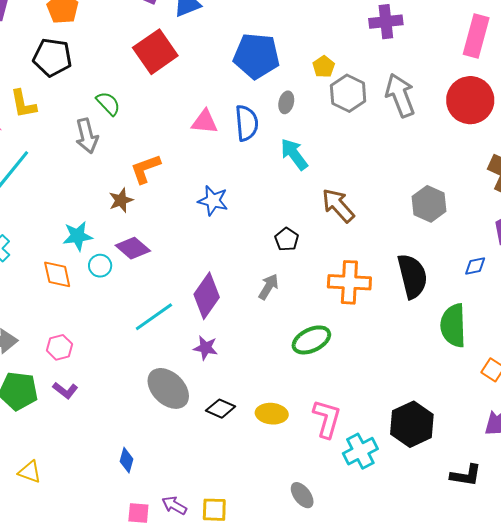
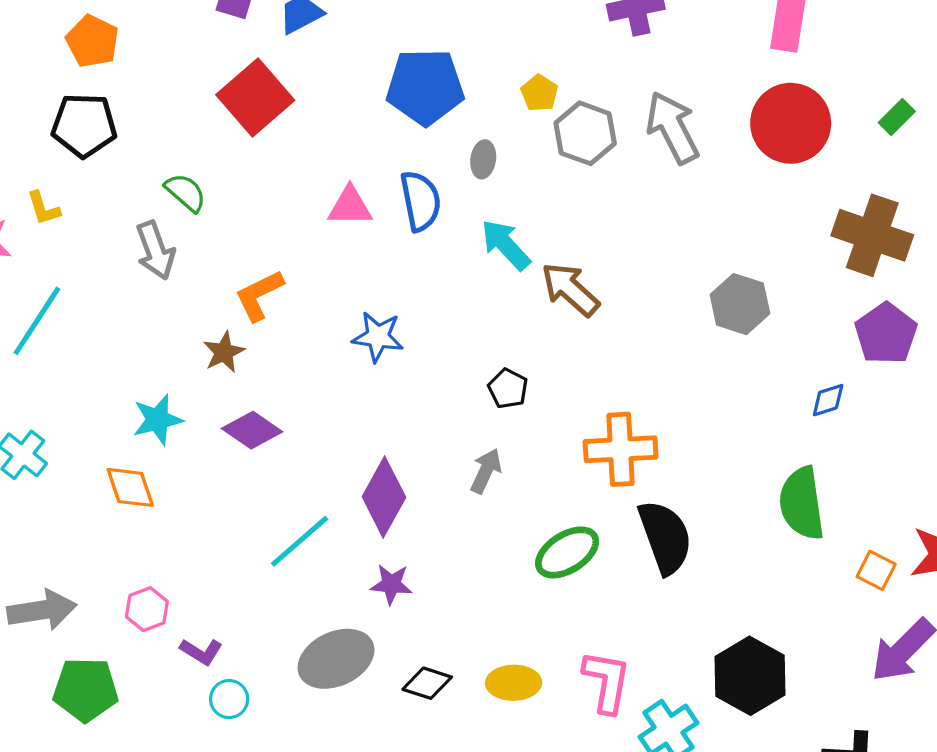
yellow L-shape: (23, 104) -> (43, 208), size x0.7
brown arrow: (338, 205) -> (570, 289), moved
cyan circle: (100, 266) -> (229, 699), moved
black semicircle: (412, 276) -> (665, 537), moved
gray ellipse: (168, 388) -> (336, 659), turned -63
purple L-shape: (65, 390) -> (201, 652), moved

